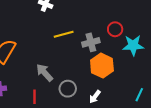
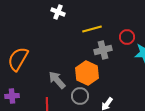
yellow line: (64, 34) -> (92, 29), moved
orange hexagon: (102, 66) -> (87, 73), moved

